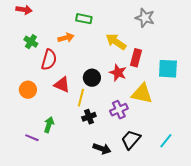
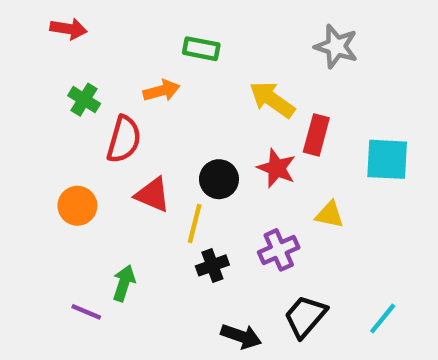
yellow triangle: (142, 94) -> (330, 215), size x0.6

